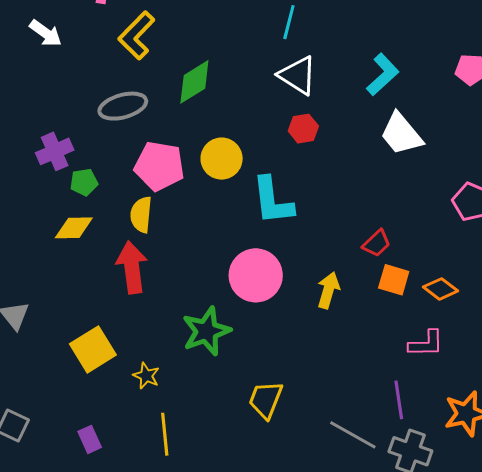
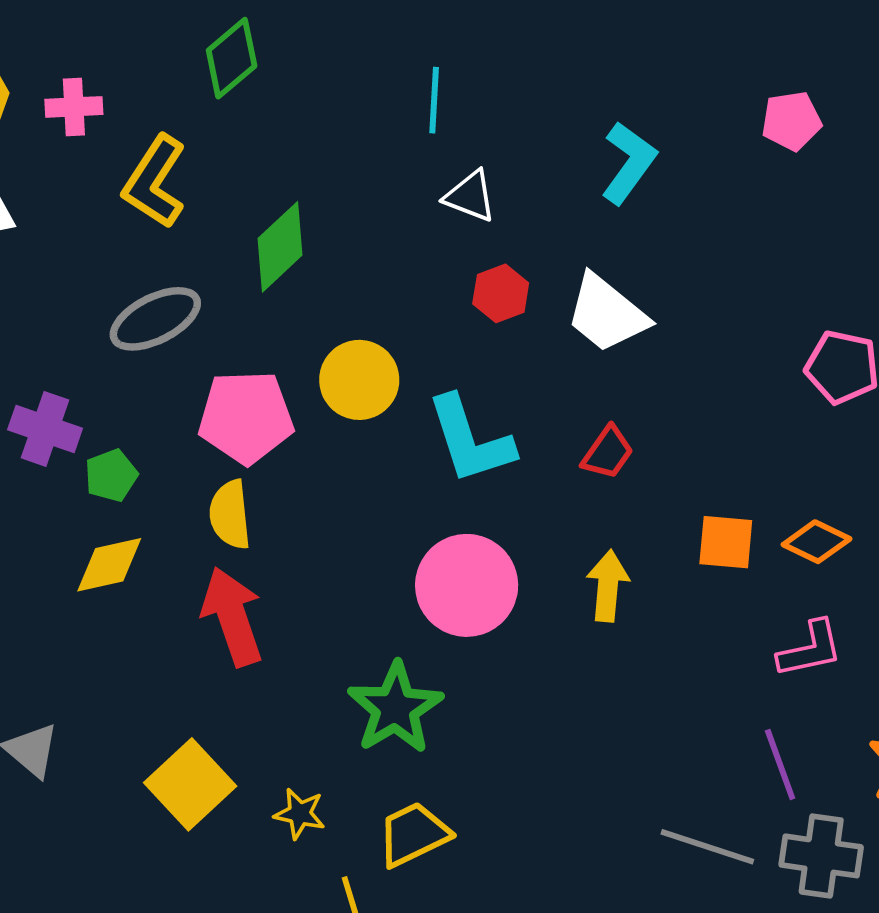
white triangle: (298, 75) -> (470, 196), size x0.7
white trapezoid: (401, 134) -> (607, 314), moved
purple cross: (55, 151) -> (45, 429), turned -36
red trapezoid: (377, 243) -> (608, 453), moved
yellow trapezoid: (266, 400) -> (413, 834), moved, turned 54

